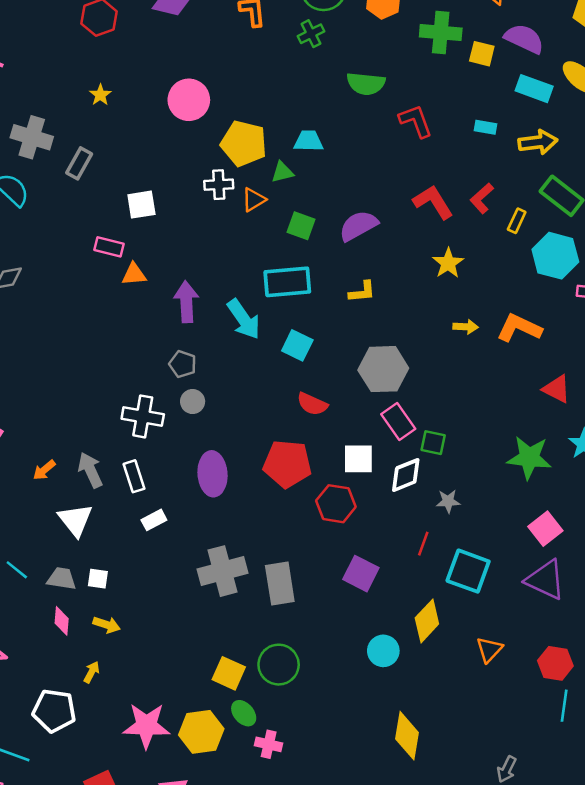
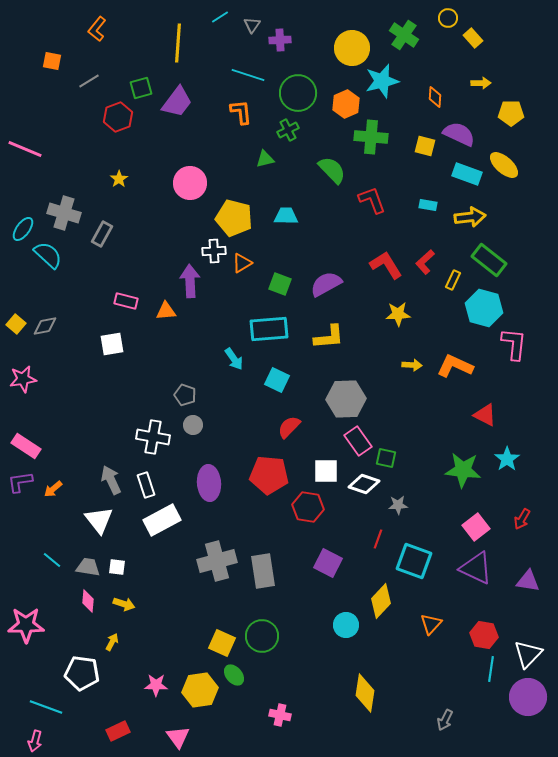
green cross: (441, 32) -> (371, 137), moved
green semicircle: (366, 84) -> (332, 170), turned -140
green triangle: (282, 172) -> (265, 159), moved
white square: (141, 205) -> (112, 344), moved
yellow star: (448, 263) -> (398, 314), turned 30
orange triangle: (134, 274) -> (166, 311), moved
yellow L-shape: (362, 292) -> (329, 337), size x1.4
purple arrow: (186, 302) -> (190, 281), moved
cyan arrow: (244, 319) -> (234, 359), size x0.7
red semicircle: (312, 404) -> (289, 427), turned 110
orange arrow: (44, 470) -> (53, 489), moved
white diamond: (406, 475) -> (364, 484), turned 40
white rectangle: (154, 520) -> (162, 520), size x1.8
pink star: (146, 726) -> (156, 685), size x0.6
pink cross: (269, 744) -> (280, 715), moved

